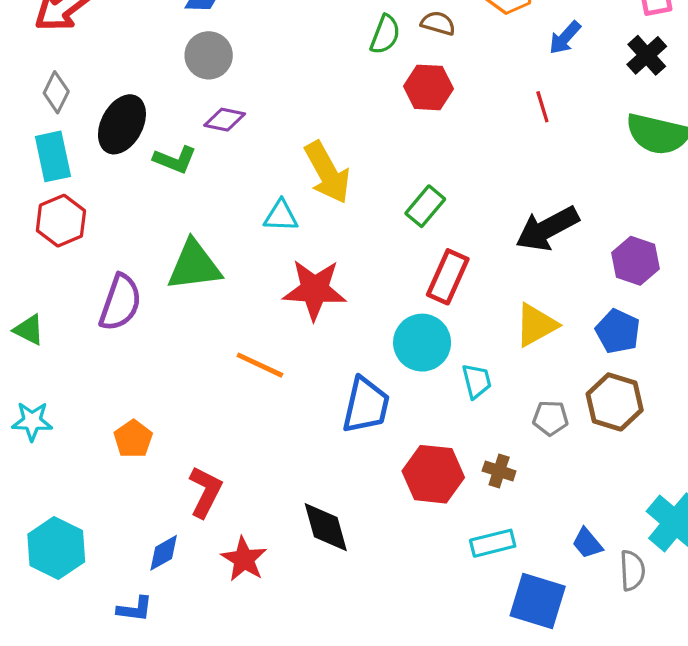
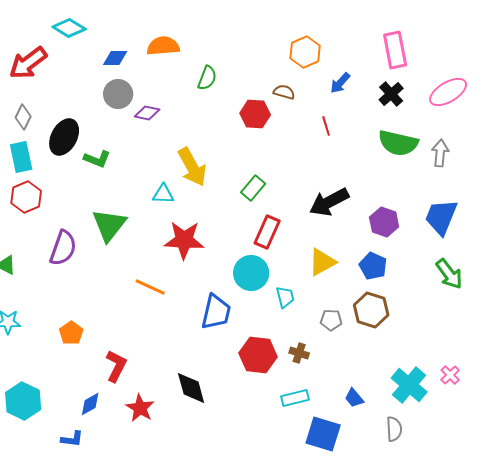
brown semicircle: (438, 23) -> (284, 92), moved
green semicircle: (385, 34) -> (207, 78), moved
purple diamond: (225, 120) -> (147, 113), moved
green triangle: (194, 266) -> (109, 225), turned -45
gray semicircle: (632, 570) -> (394, 429), moved

